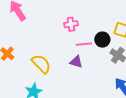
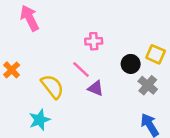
pink line: (84, 44) -> (81, 70), moved, turned 42

